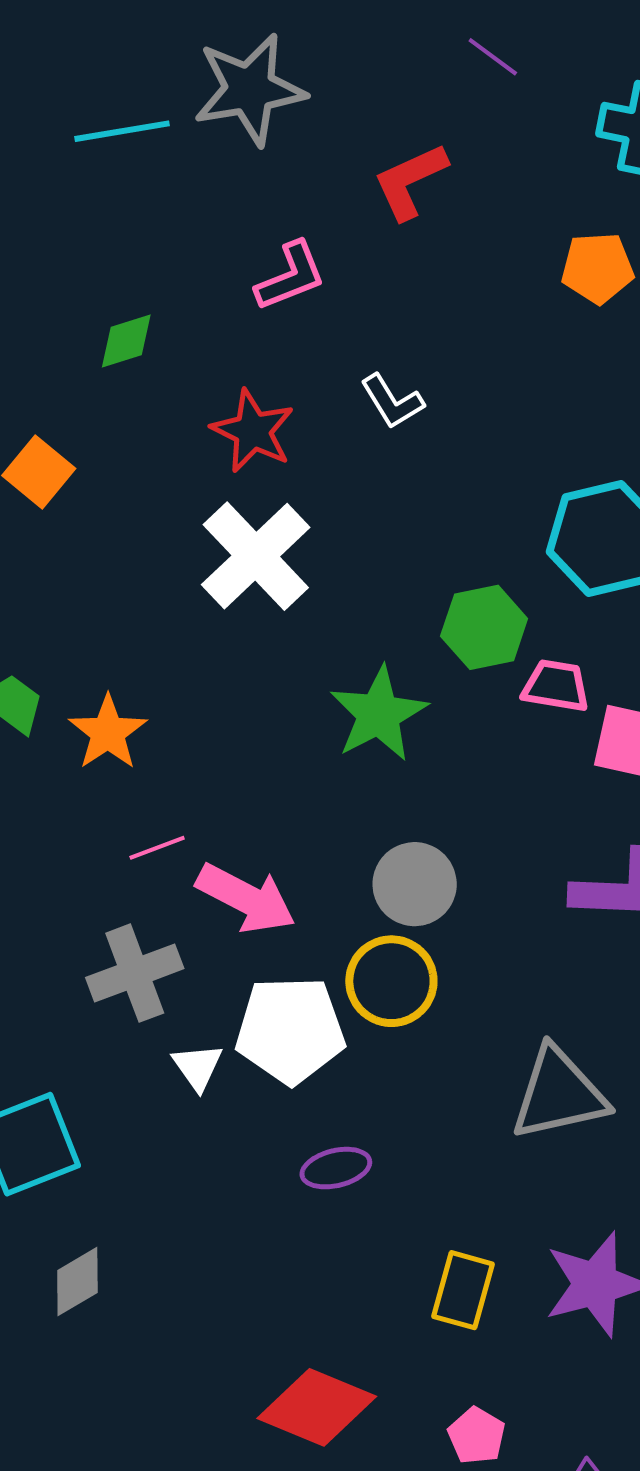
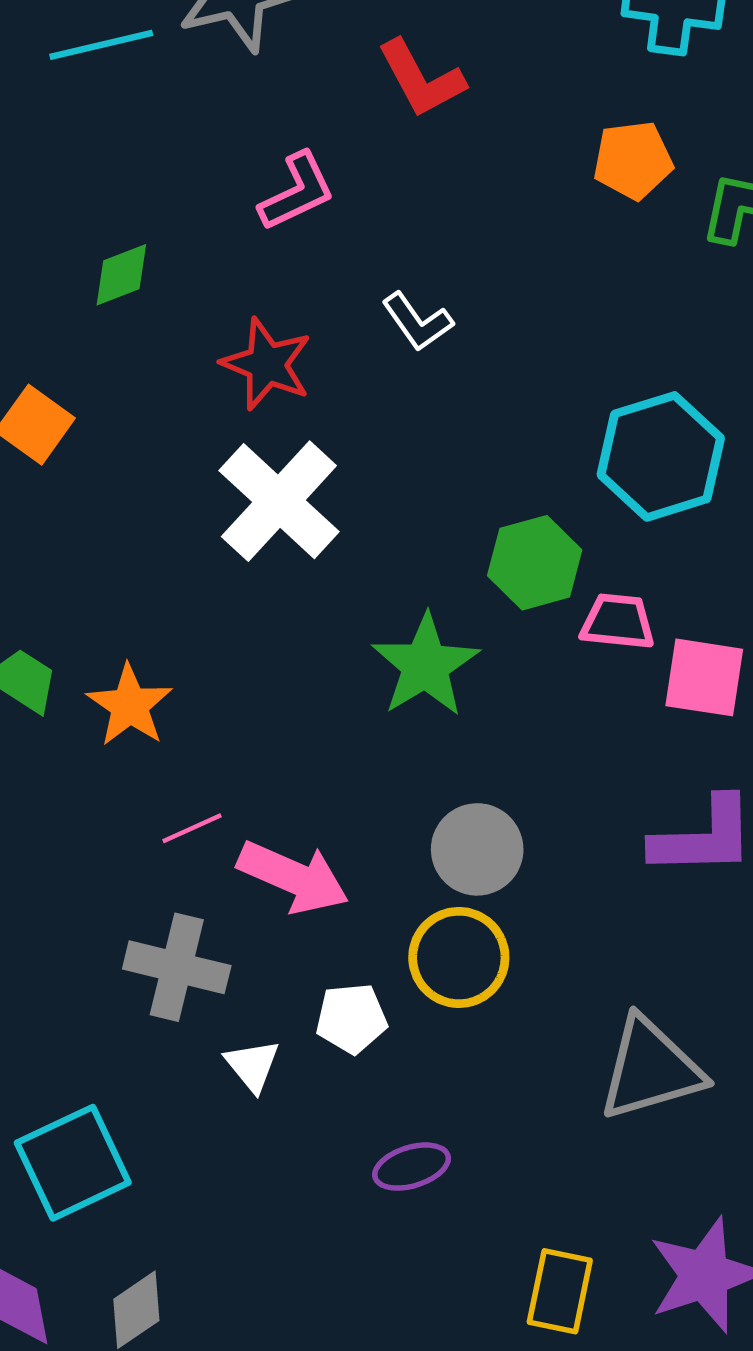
red L-shape: (410, 181) -> (421, 79), turned -90
gray cross: (135, 973) -> (177, 967), turned 38
white pentagon: (290, 1030) -> (351, 1018), size x0.6

